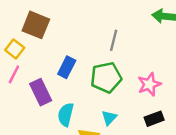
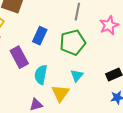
pink star: (149, 84) -> (109, 25), moved

